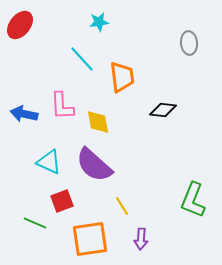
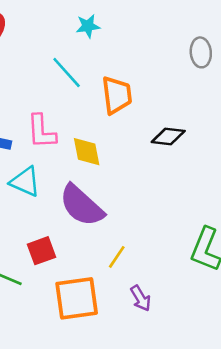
cyan triangle: (49, 162) -> (25, 182), moved
yellow line: (122, 206) -> (117, 257), turned 66
purple arrow: (141, 239) -> (141, 298), turned -35

